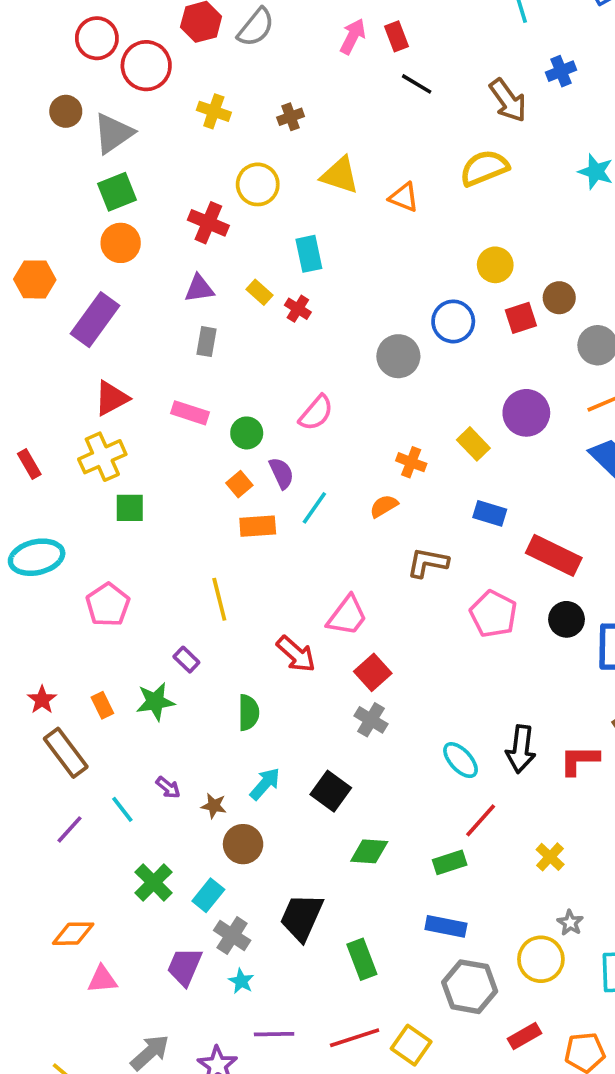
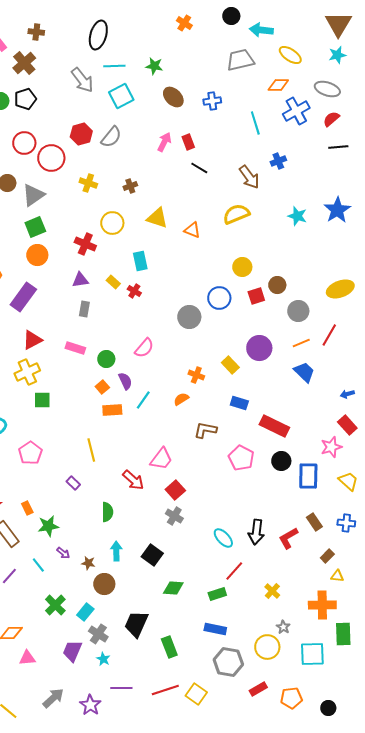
green star: (155, 702) -> (48, 526), moved
red L-shape: (579, 760) -> (288, 538), turned -30
cyan arrow: (265, 784) -> (116, 551), turned -42

